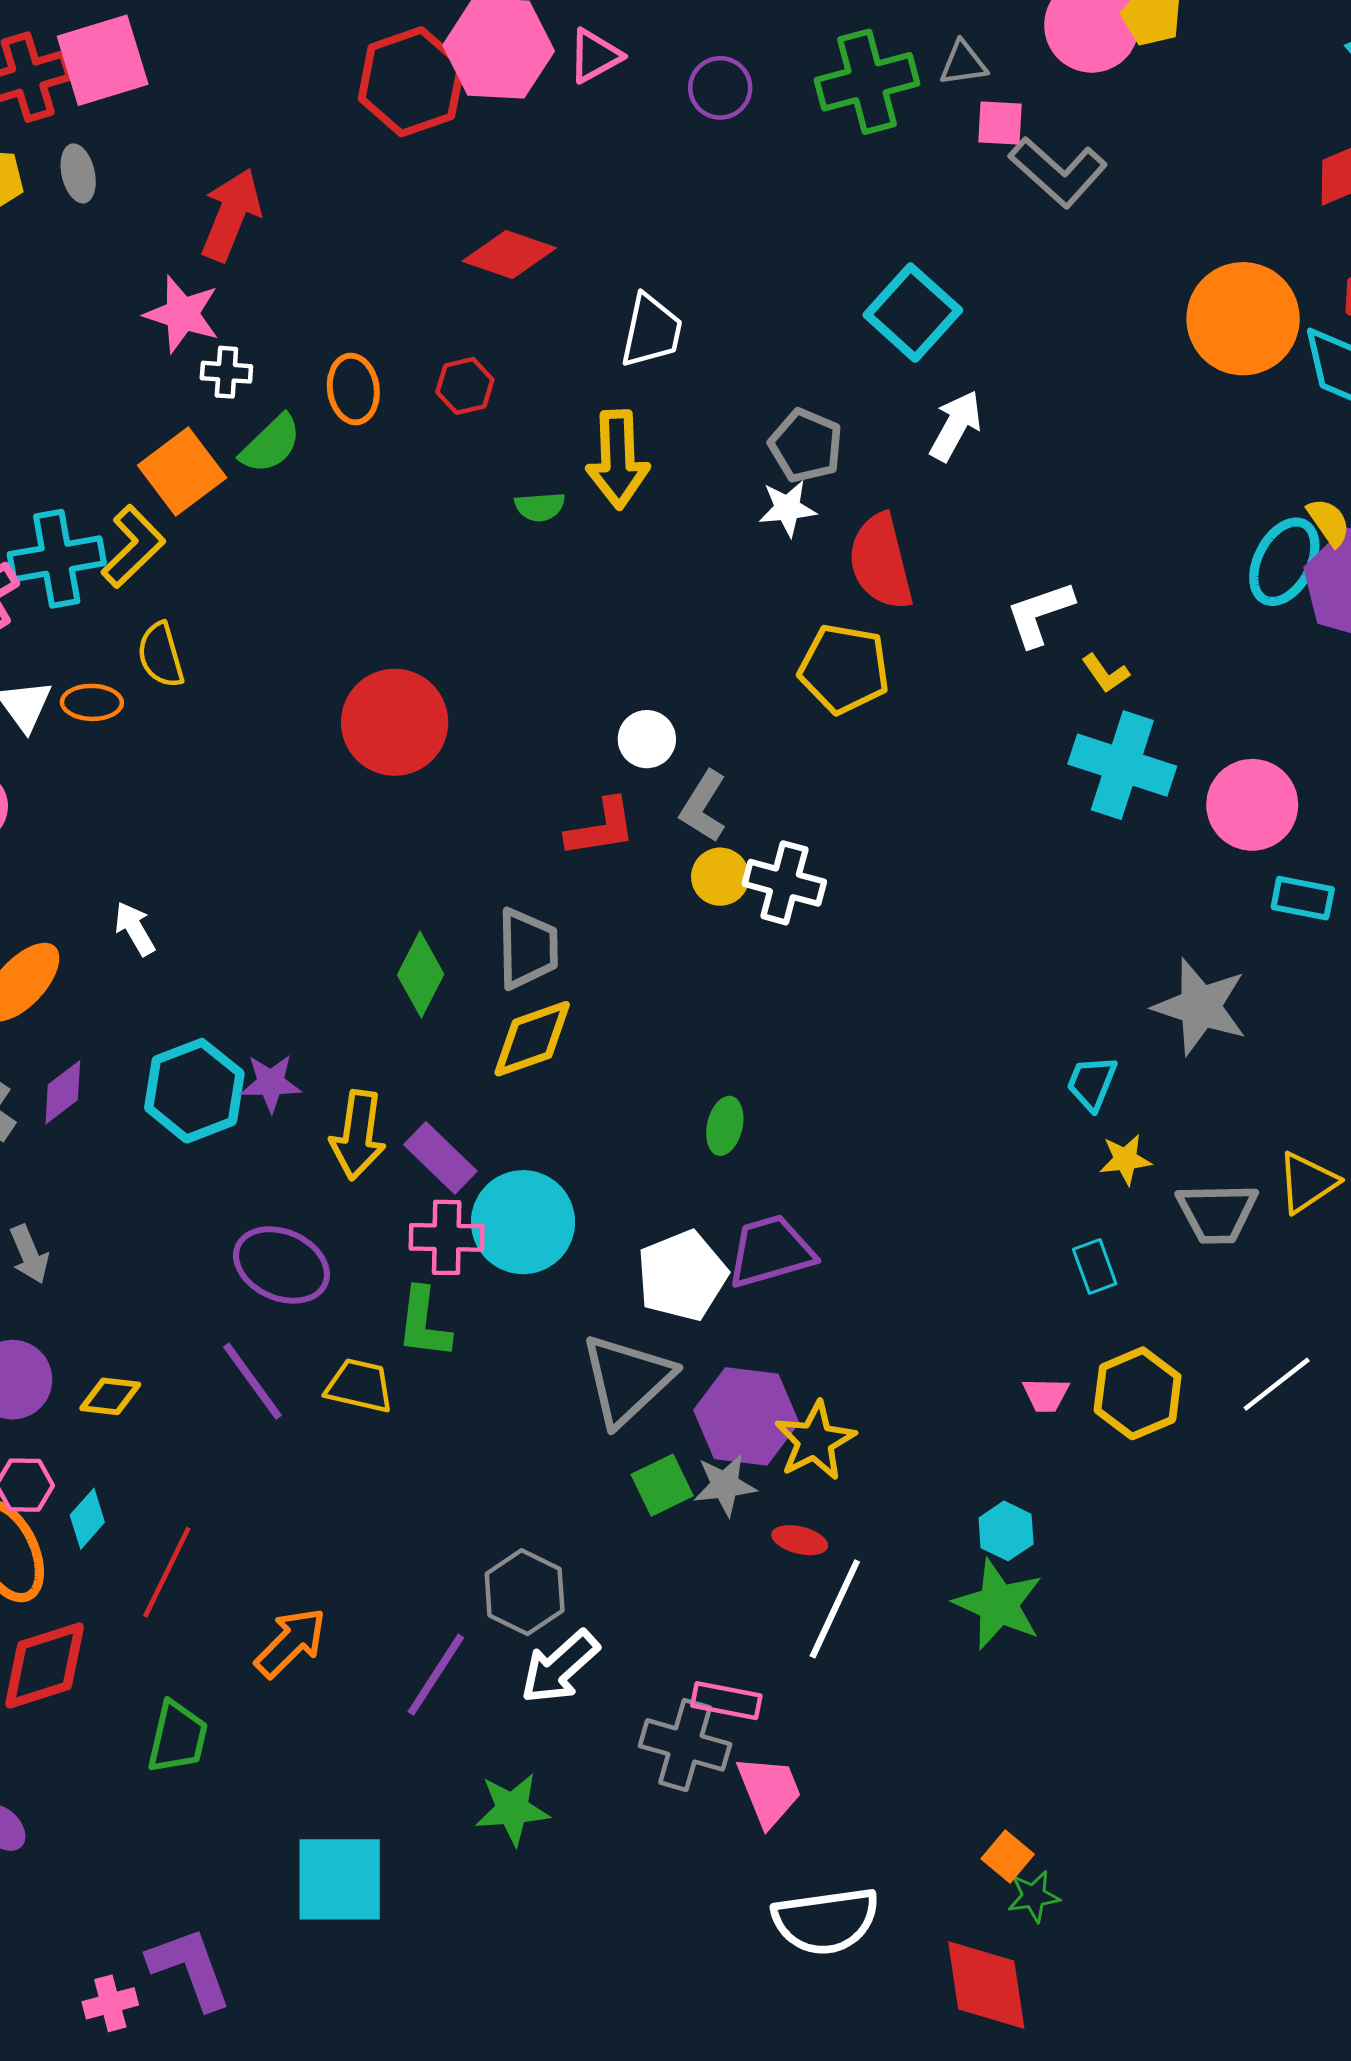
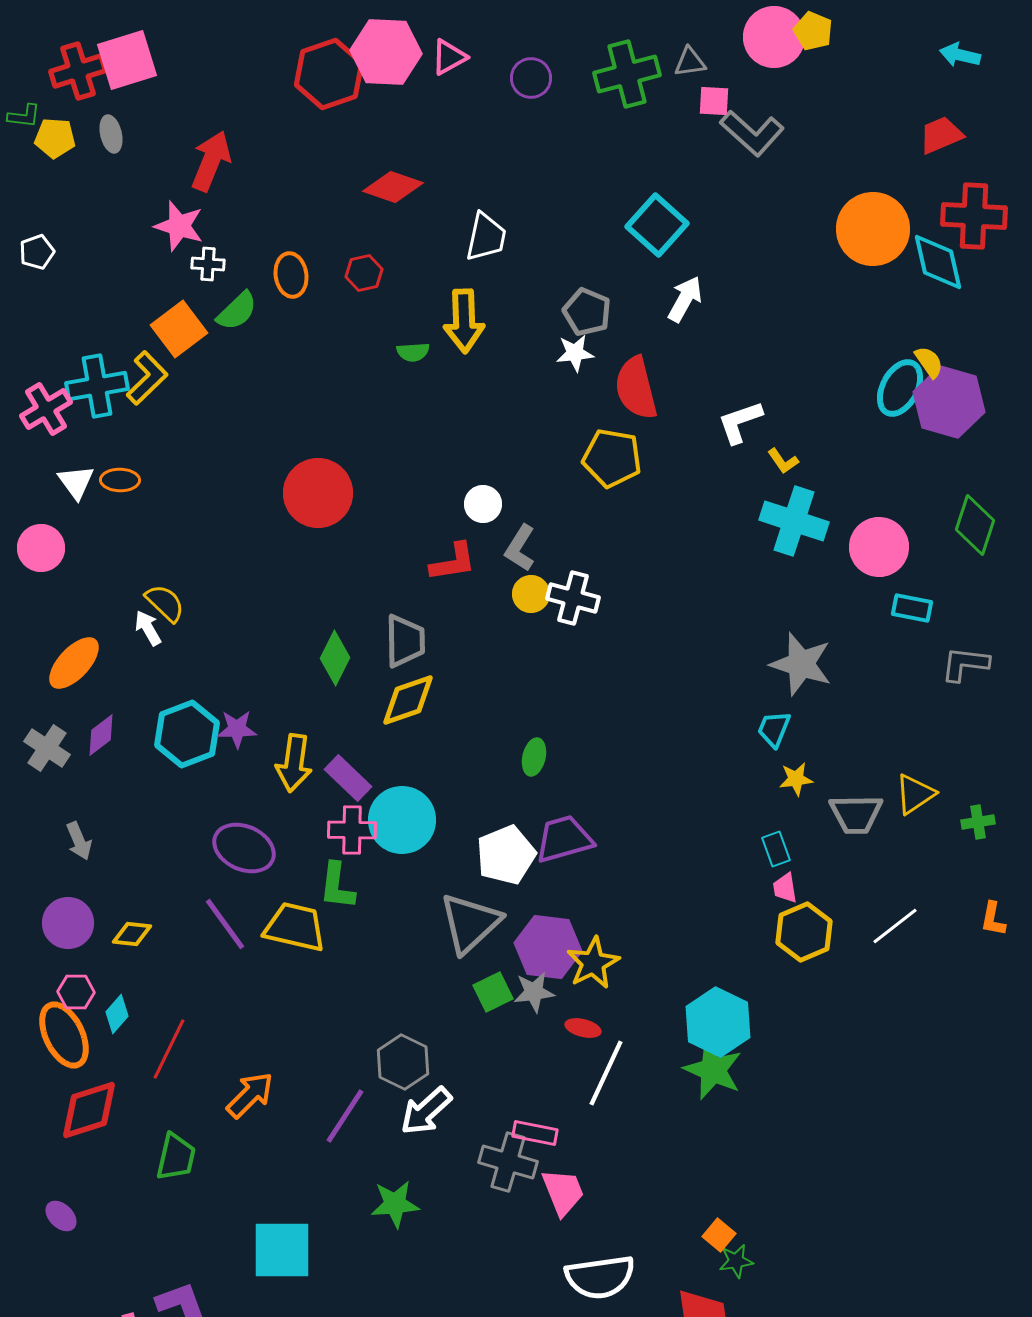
yellow semicircle: (161, 655) -> (165, 603), moved, turned 150
gray star: (1200, 1007) -> (801, 664), moved
yellow trapezoid: (359, 1386) -> (295, 927), size x1.4
pink trapezoid: (1046, 1395) -> (785, 888), moved, turned 80
cyan hexagon: (1006, 1531) -> (718, 1022), size x1.8

